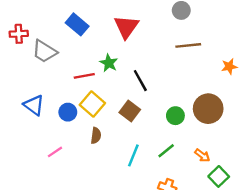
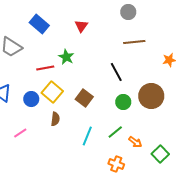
red triangle: (126, 27) -> (81, 26), size x0.6
black line: (140, 81) -> (116, 72), moved
orange arrow: (202, 155) -> (135, 142), moved

